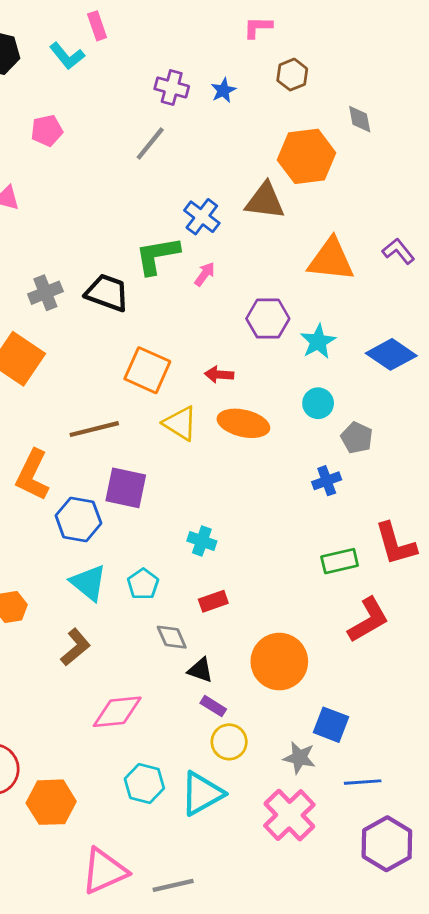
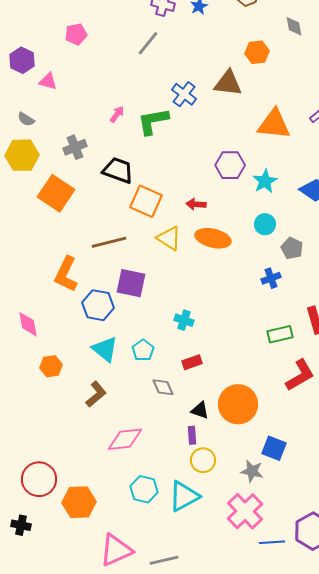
orange hexagon: (307, 156) -> (257, 52), size x0.6
pink arrow: (205, 274) -> (117, 114), moved
black trapezoid: (107, 293) -> (118, 170), moved
black triangle: (200, 670) -> (200, 410), moved
purple rectangle: (213, 706) -> (192, 435), turned 54
blue line: (363, 782) -> (272, 542), moved

